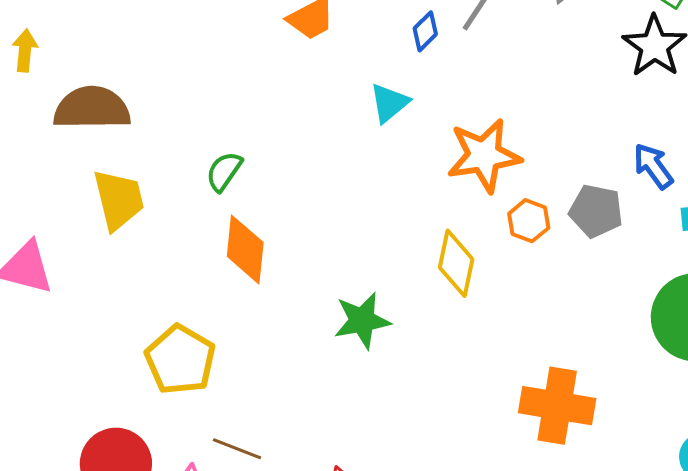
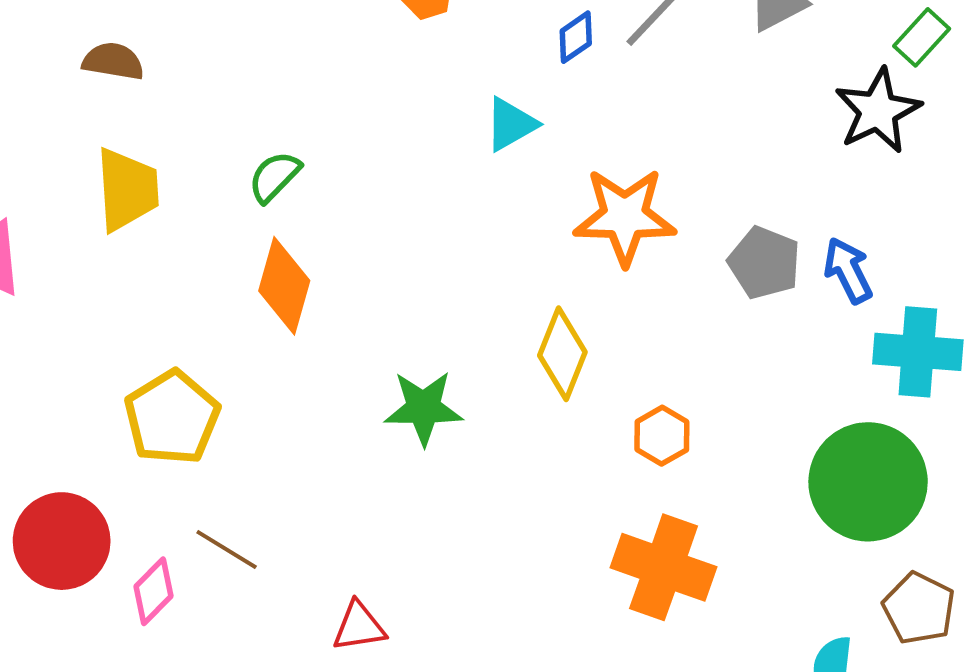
brown semicircle: (92, 108) -> (113, 61), size x0.6
gray pentagon: (596, 211) -> (764, 263), moved
orange hexagon: (529, 221) -> (662, 436), moved

